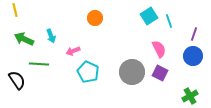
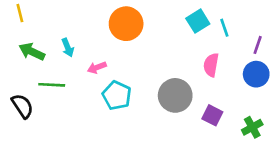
orange circle: (95, 18) -> (126, 24), size x1.6
pink semicircle: (159, 49) -> (211, 65), turned -144
purple square: (160, 73) -> (212, 115), moved

